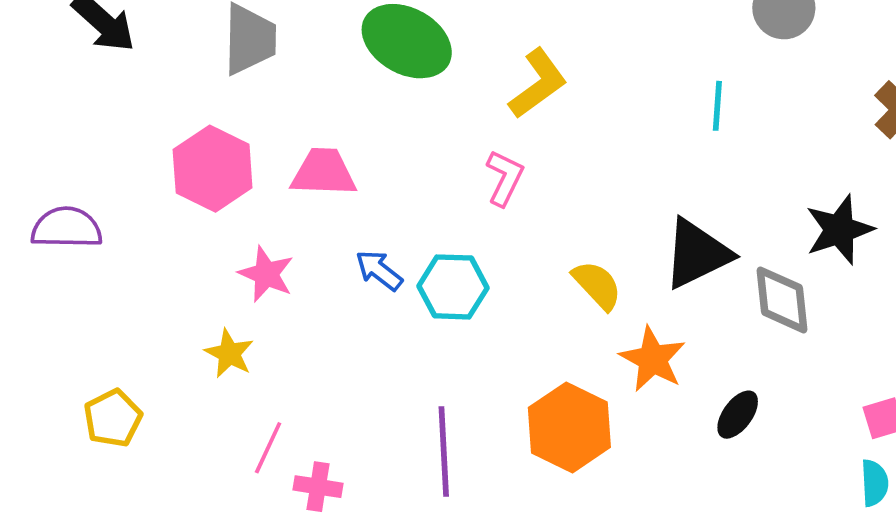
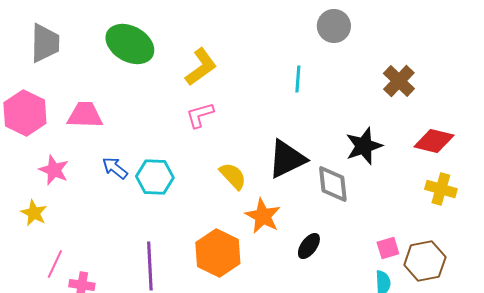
pink L-shape: (505, 178) -> (200, 115), moved, turned -132

